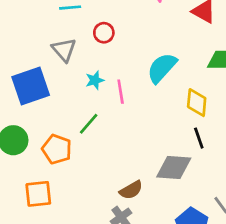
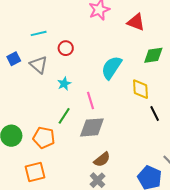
blue square: (31, 86) -> (14, 59), moved, size x0.5
pink line: (121, 92) -> (90, 100), moved
black line: (199, 138) -> (155, 114), moved
gray diamond: (174, 168) -> (92, 127), moved

